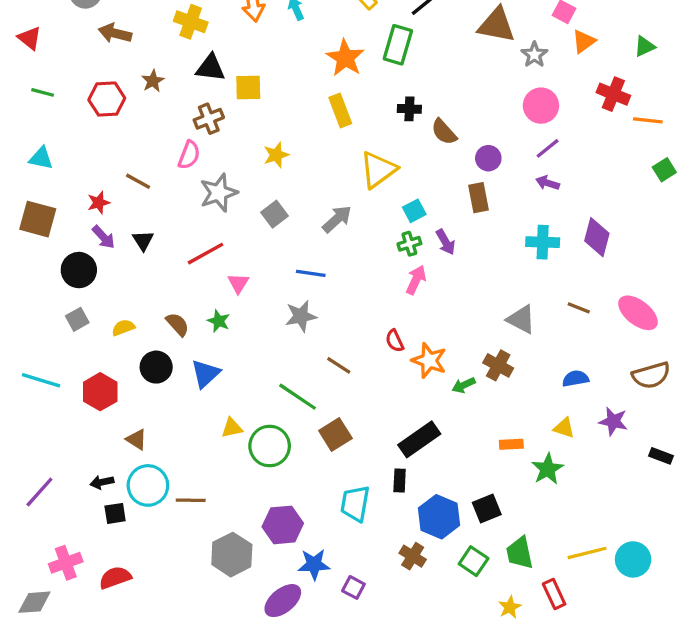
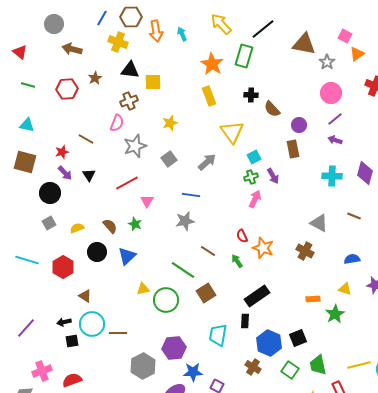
yellow triangle: (378, 170) -> (232, 132), turned -30
green arrow: (464, 385) -> (237, 261), moved, turned 80

